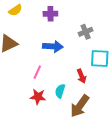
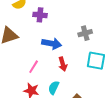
purple cross: (50, 14) -> (40, 15), moved
red arrow: (82, 76) -> (63, 64), moved

